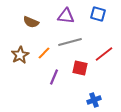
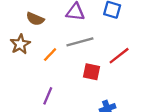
brown star: (20, 55) -> (20, 44), moved
purple line: (54, 77) -> (48, 96), moved

